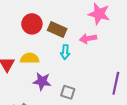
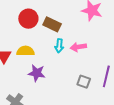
pink arrow: (88, 39) -> (78, 47), moved
gray square: (68, 92) -> (84, 82), moved

